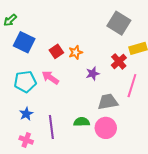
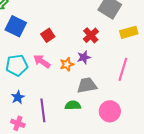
orange star: (76, 52) -> (67, 64), moved
red cross: (119, 61) -> (91, 35), moved
gray trapezoid: (108, 102) -> (87, 85), moved
pink circle: (106, 128) -> (110, 111), moved

